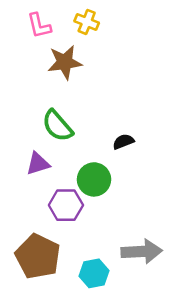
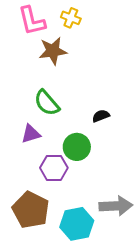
pink L-shape: (39, 26) -> (32, 21), size x1.4
cyan hexagon: (94, 273) -> (77, 224), size x1.4

